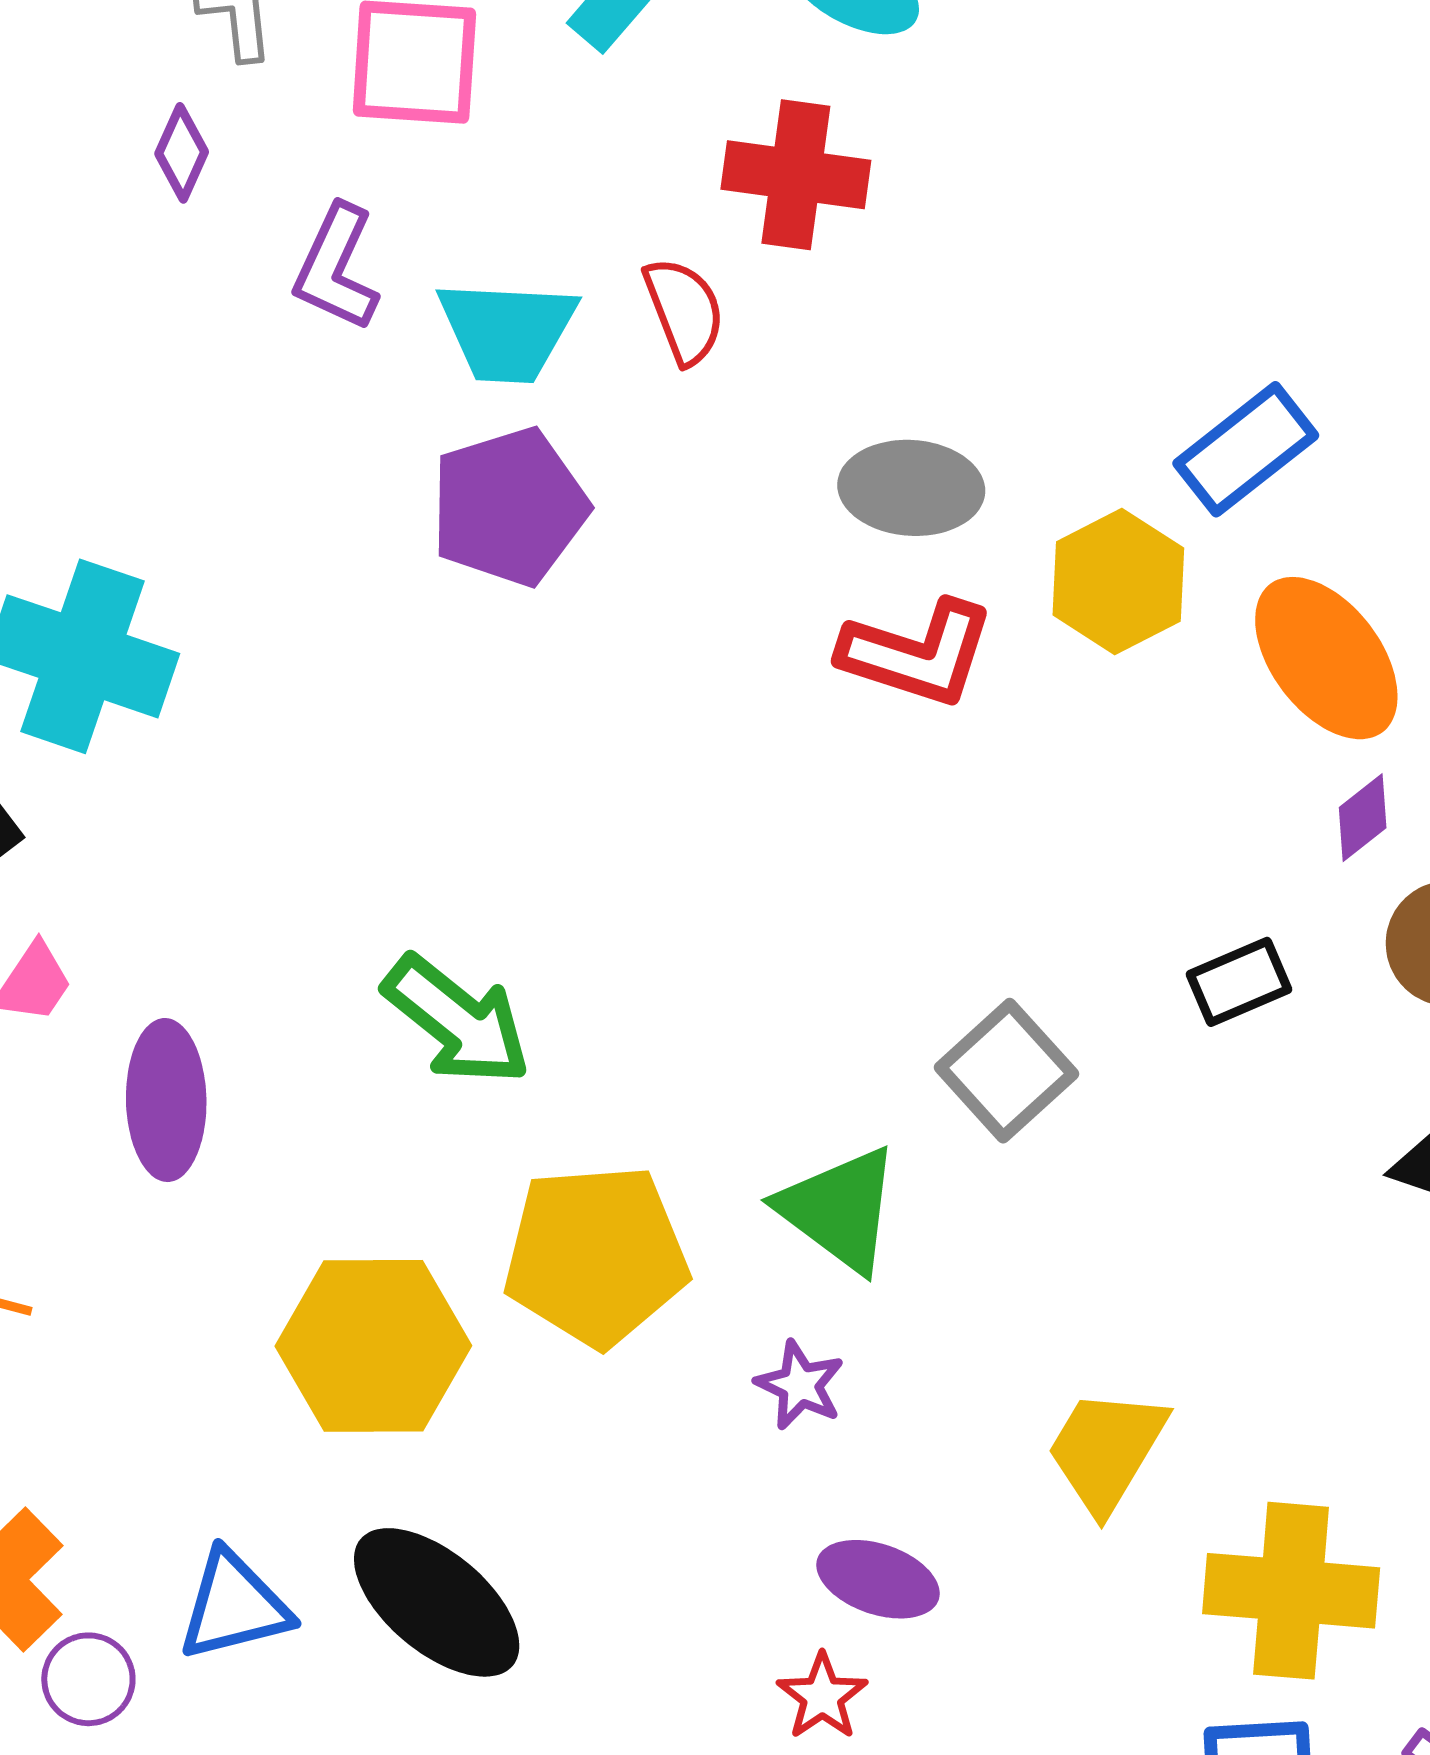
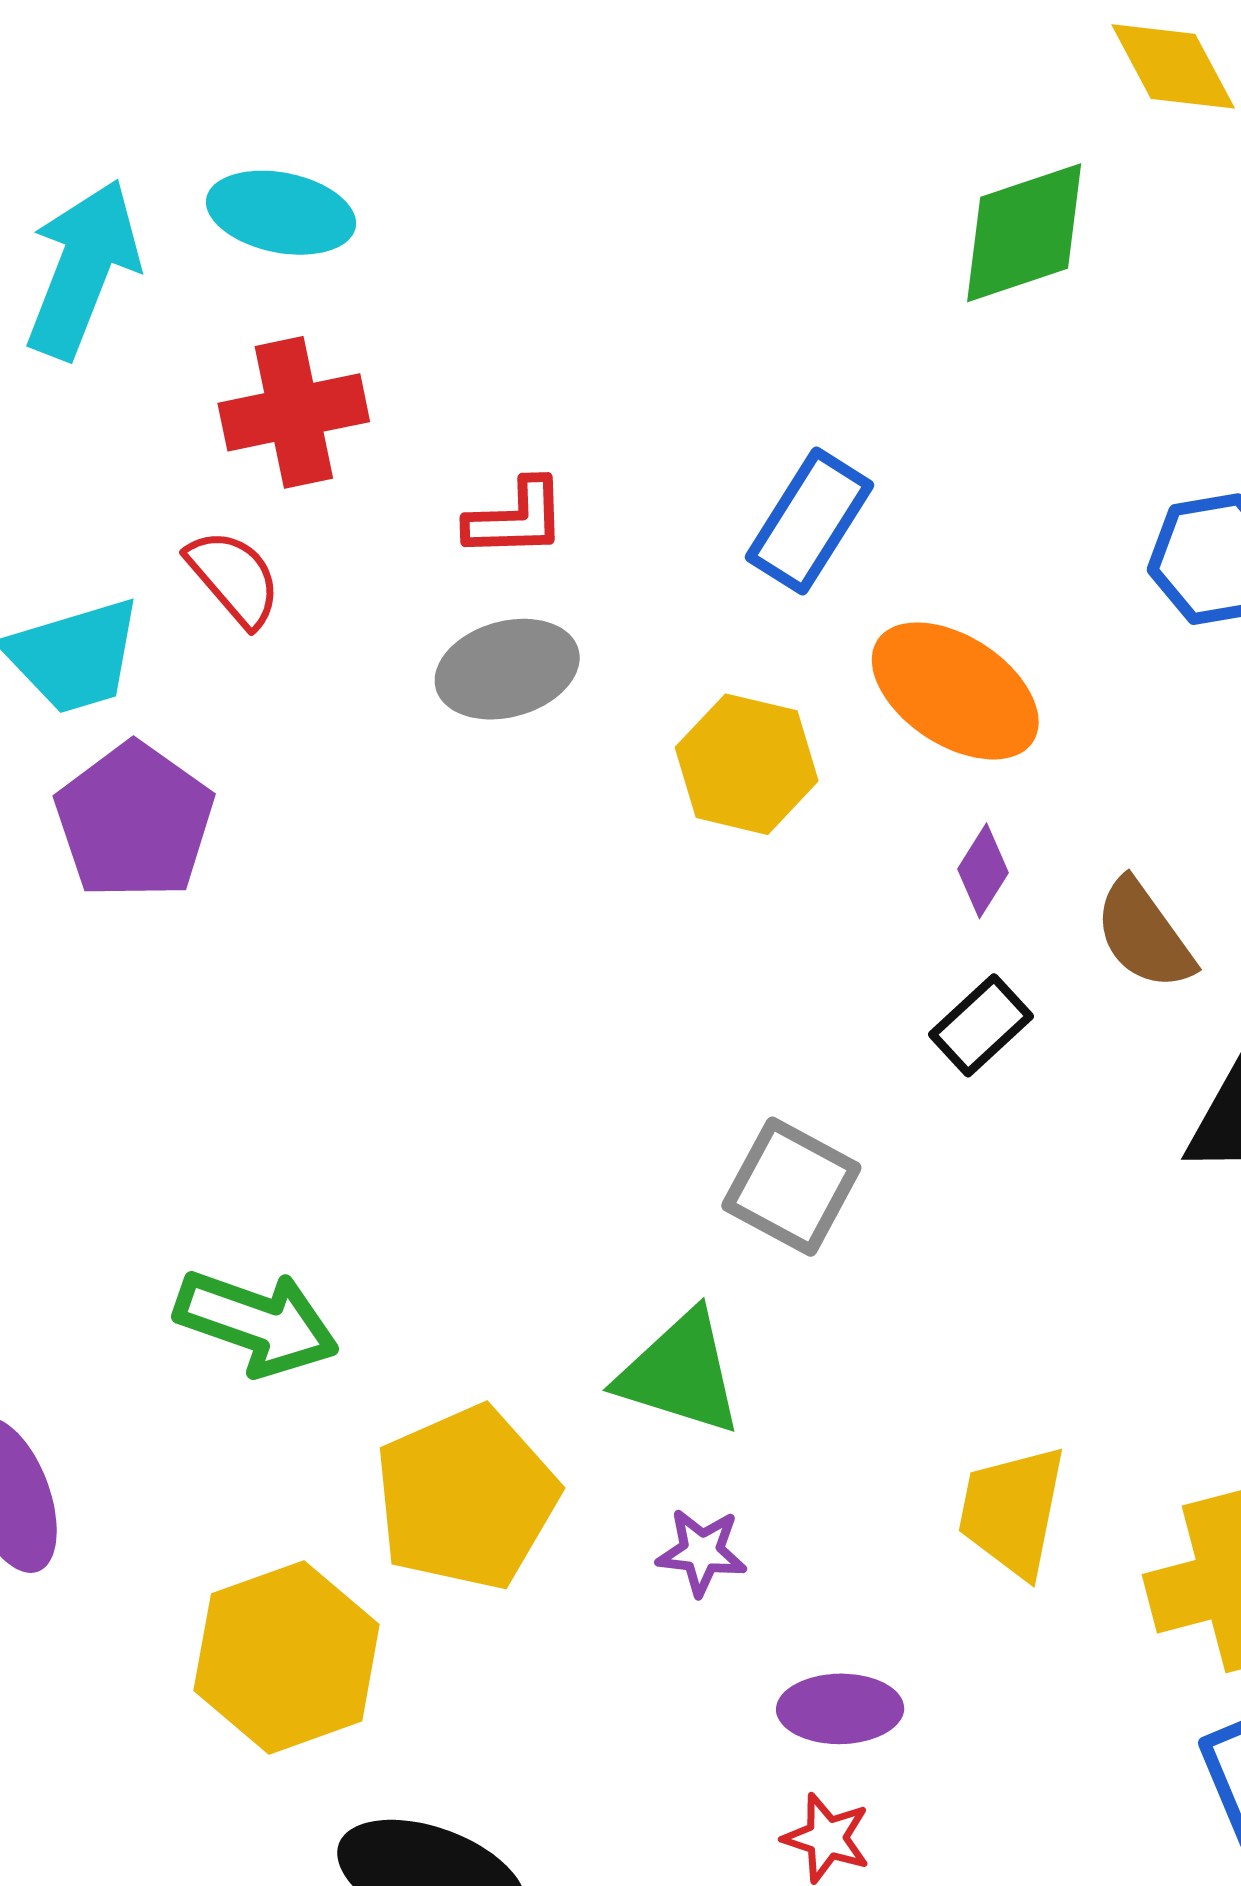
yellow hexagon: (1118, 582) -> (747, 764), moved
red L-shape: (917, 653) -> (516, 518), moved, size x0.7
purple diamond: (1363, 818) -> (983, 871), moved

